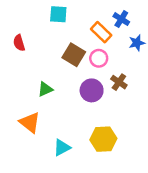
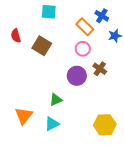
brown square: (74, 55) -> (42, 46), moved
green triangle: (45, 89) -> (56, 100), moved
orange triangle: (30, 123) -> (24, 116), moved, turned 30
yellow hexagon: (103, 139) -> (105, 125), moved

